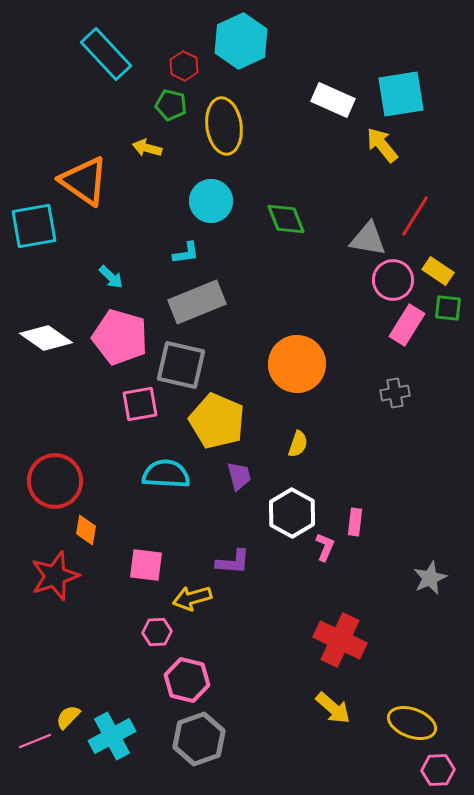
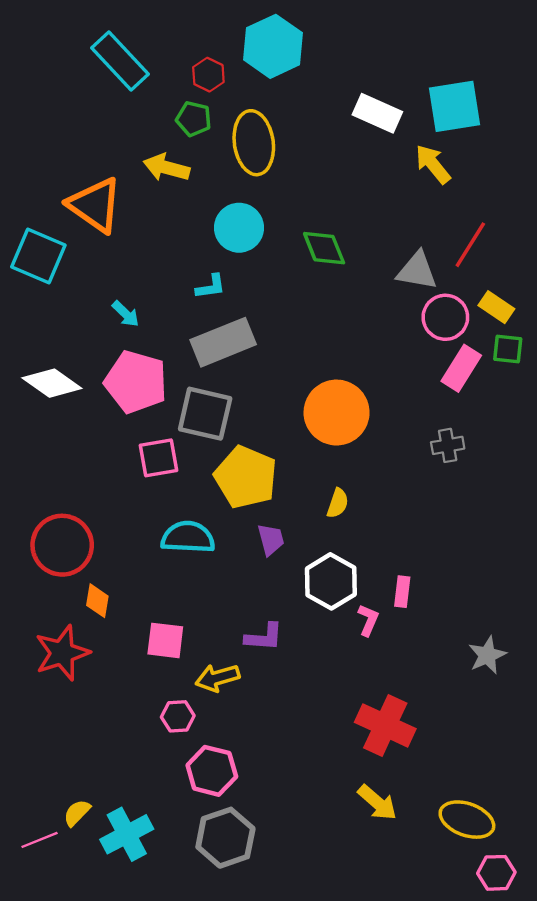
yellow arrow: (147, 148) -> (166, 168), size x1.4
cyan square: (34, 226) -> (38, 256), turned 33

